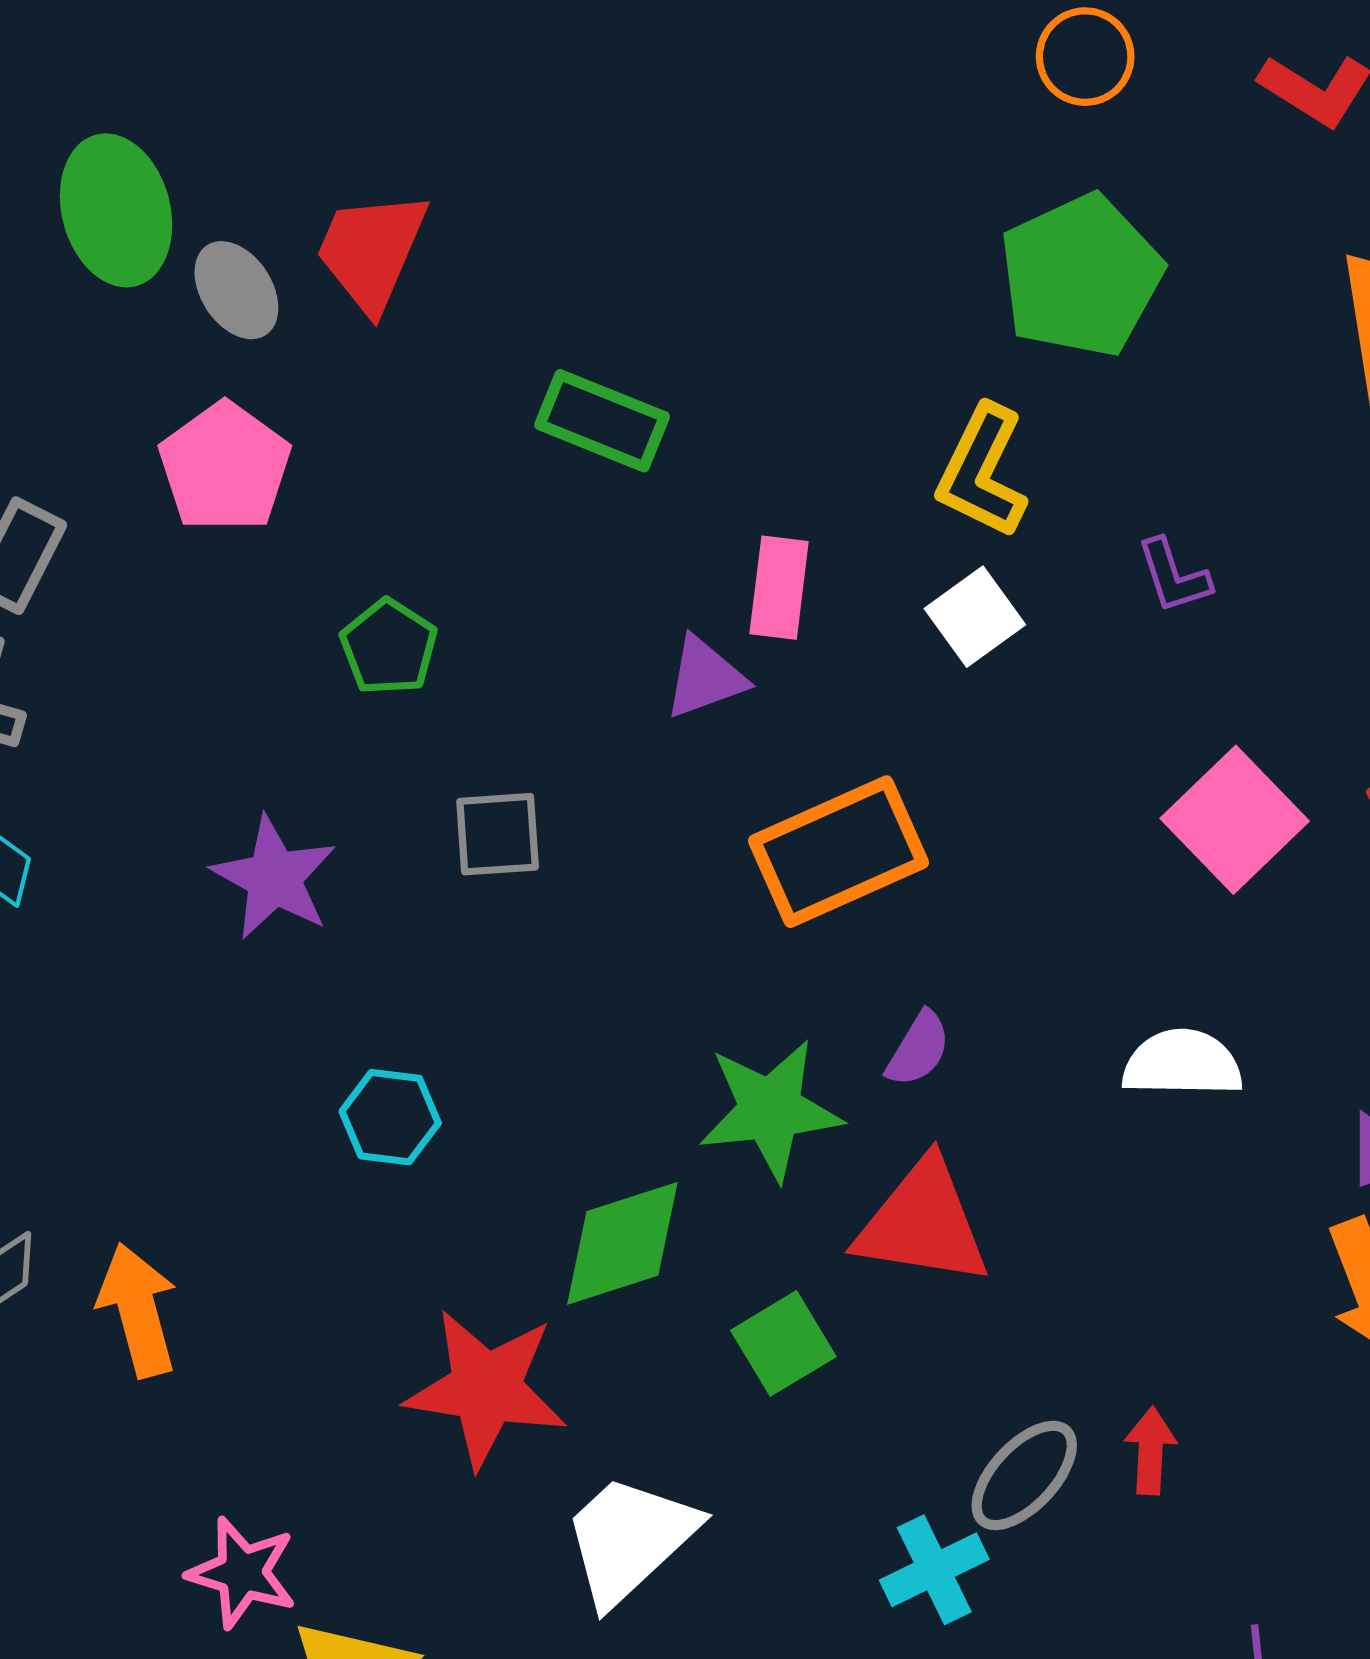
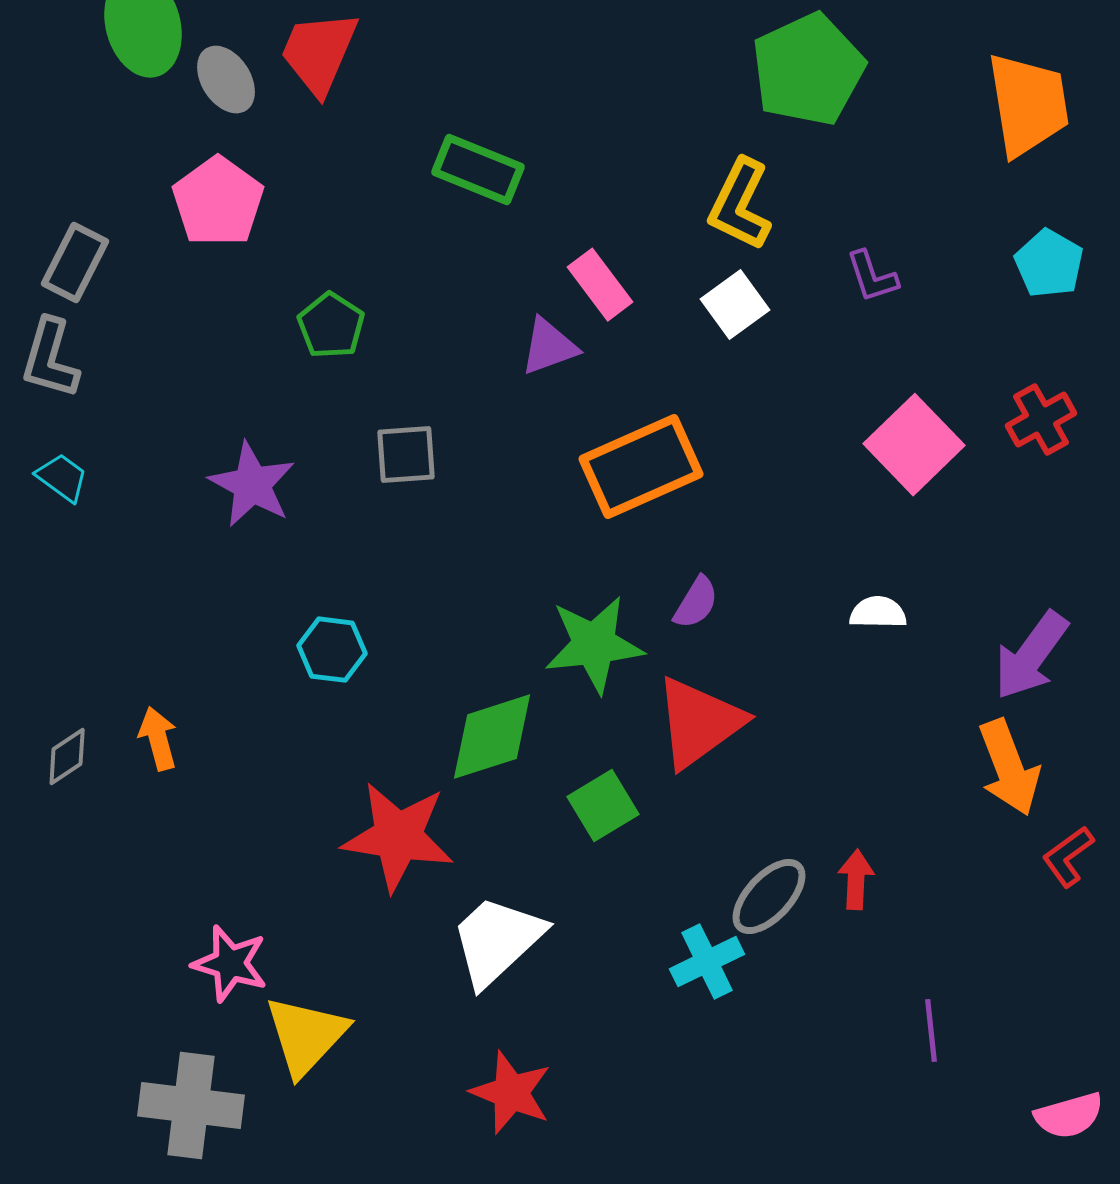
pink rectangle: (779, 588) -> (600, 285), turned -44
white semicircle: (1182, 1063) -> (878, 613), size x0.7
red triangle: (923, 1223) -> (699, 723), turned -45
orange arrow: (138, 1310) -> (158, 739), moved, size x0.7

